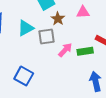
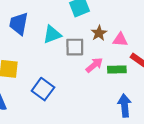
pink triangle: (83, 12) -> (120, 40), moved
brown star: (58, 19) -> (99, 33), moved

